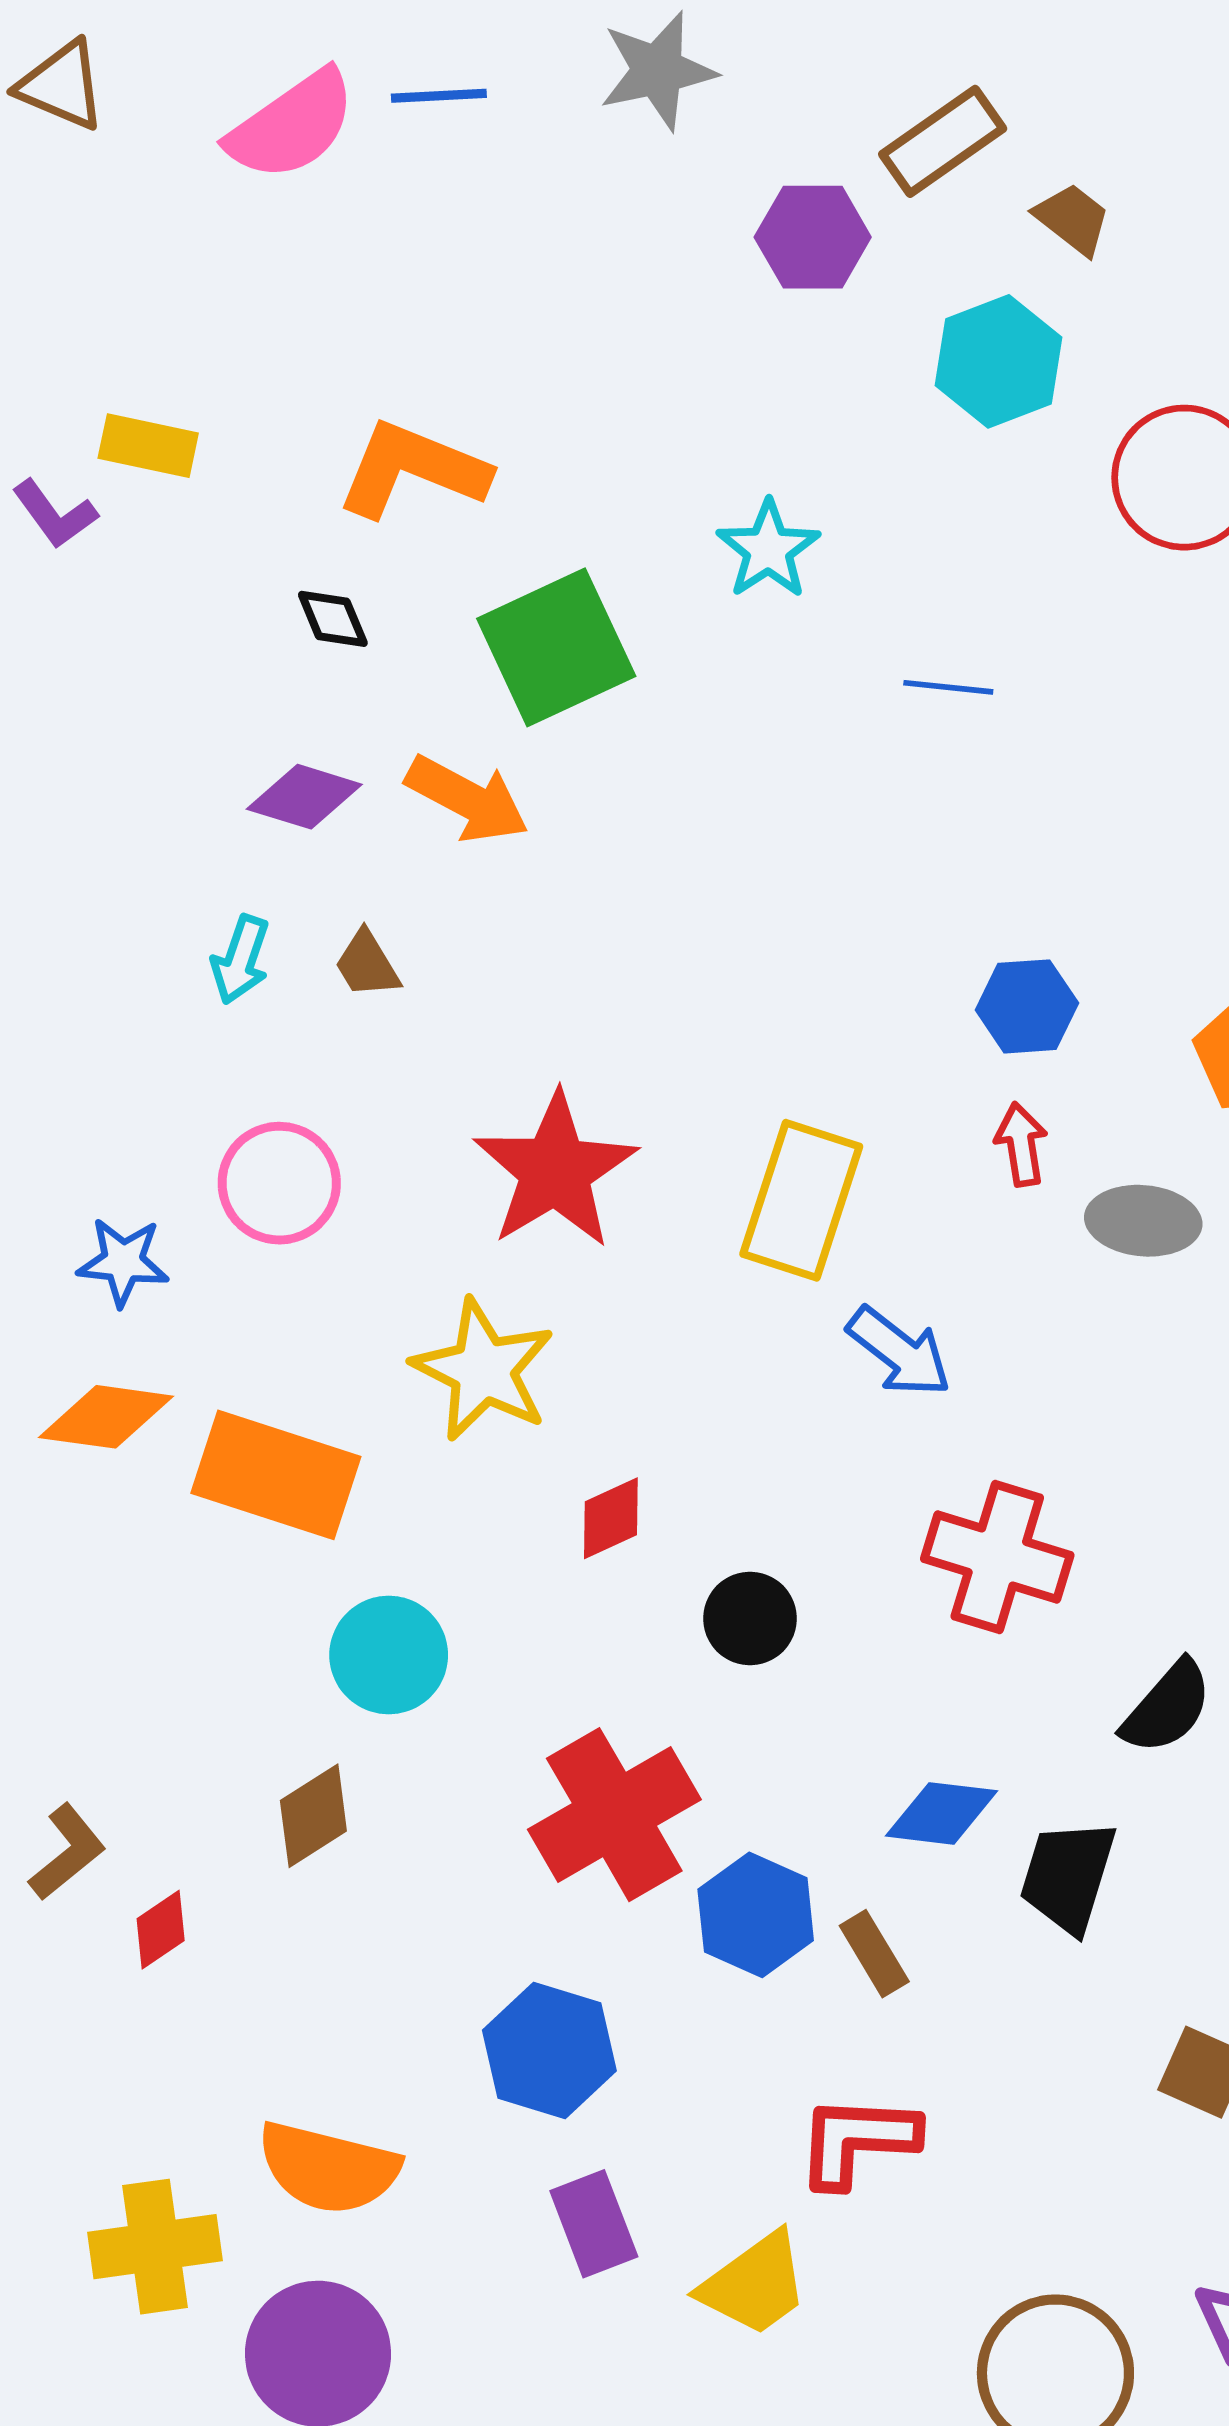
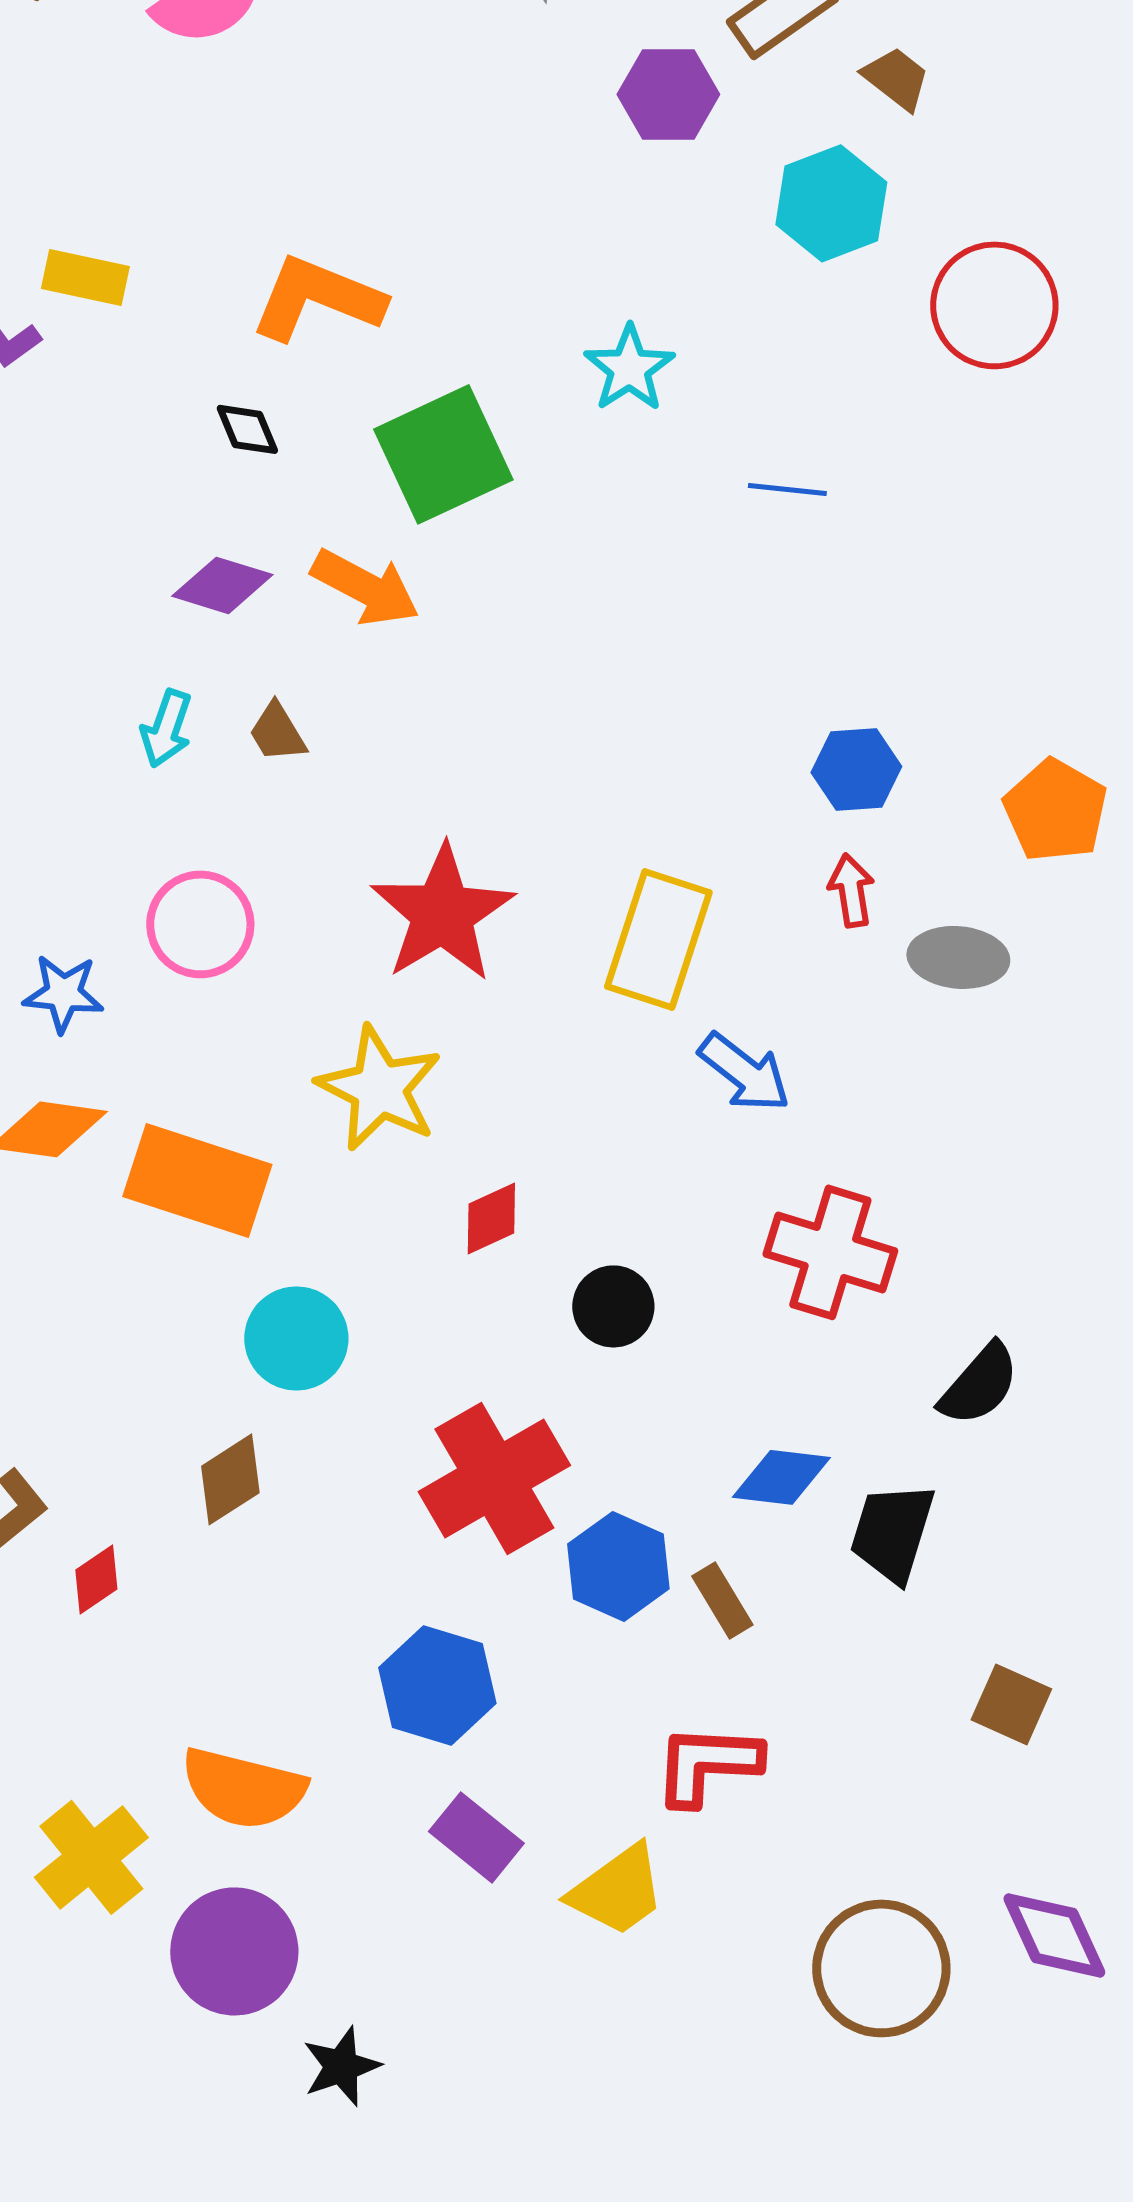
purple rectangle: (594, 2224) -> (476, 1837), turned -30
yellow cross: (155, 2247) -> (91, 1857), turned -31

